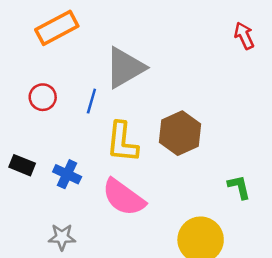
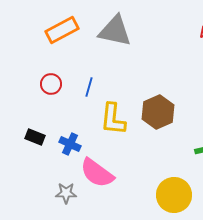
gray triangle: (125, 68) -> (115, 31), moved, turned 42
pink semicircle: (124, 197) -> (97, 173), moved

